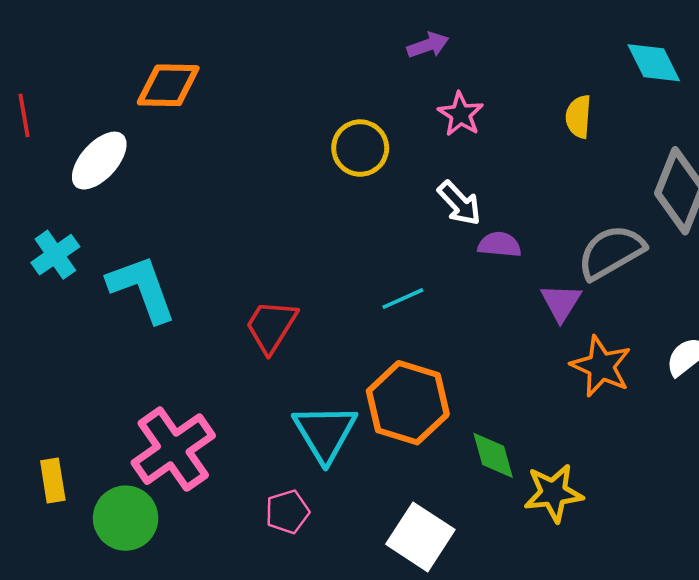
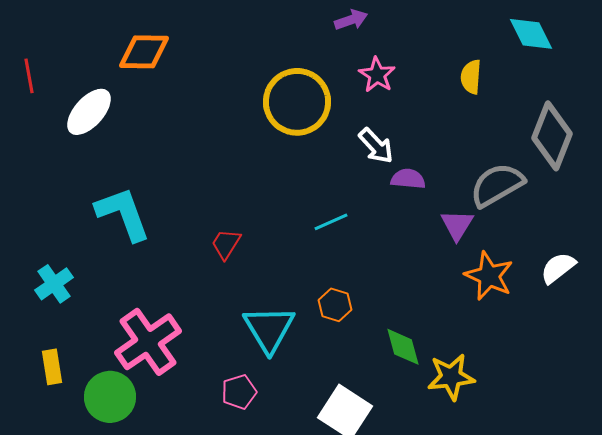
yellow circle: (360, 148) -> (297, 102), size x1.5
cyan cross: (55, 255) -> (54, 284), moved
red trapezoid: (271, 326) -> (226, 244), size x0.7
orange hexagon: (408, 403) -> (335, 305), size x0.5

